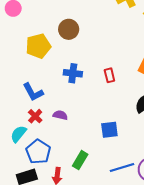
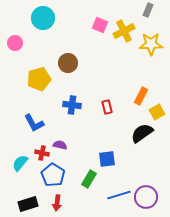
red cross: (35, 116) -> (42, 153), moved, turned -32
blue pentagon: (38, 152) -> (53, 175), moved
green rectangle: (80, 160) -> (89, 179), moved

